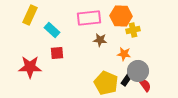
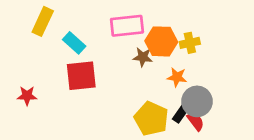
orange hexagon: (121, 16) -> (161, 41), moved
red square: (57, 53) -> (81, 76), size x1.6
red star: (30, 67) -> (27, 96), moved, size x0.6
red semicircle: (145, 85) -> (196, 121), moved

